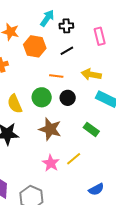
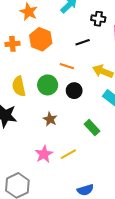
black cross: (66, 26) -> (98, 19), moved
orange hexagon: (35, 46) -> (41, 39), moved
brown star: (50, 129) -> (50, 119), size x0.6

